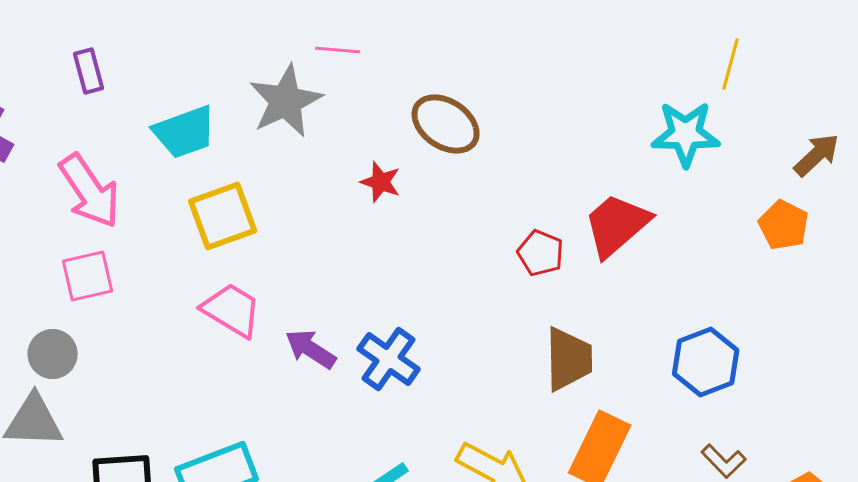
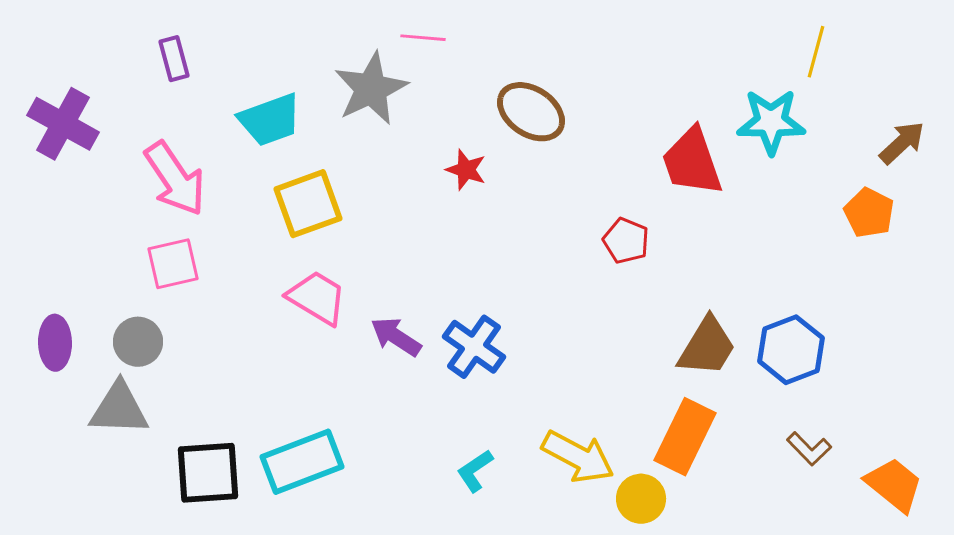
red trapezoid: (617, 225) -> (692, 162), moved, turned -68
brown trapezoid: (569, 359) -> (707, 347), moved, turned 32

